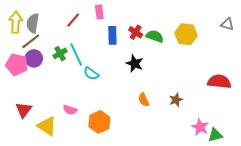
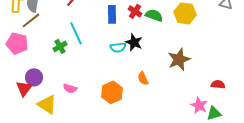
green cross: (60, 53) -> (60, 46), moved
purple circle: (34, 58) -> (34, 77), moved
cyan semicircle: (91, 74) -> (118, 47), moved, turned -42
red semicircle: (219, 82) -> (218, 84), moved, size x0.6
brown star: (176, 100) -> (179, 59), moved, size x1.6
orange hexagon: (99, 122) -> (112, 92), moved

